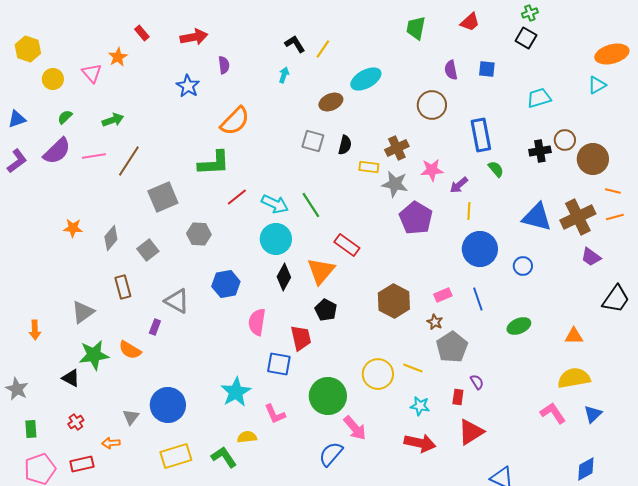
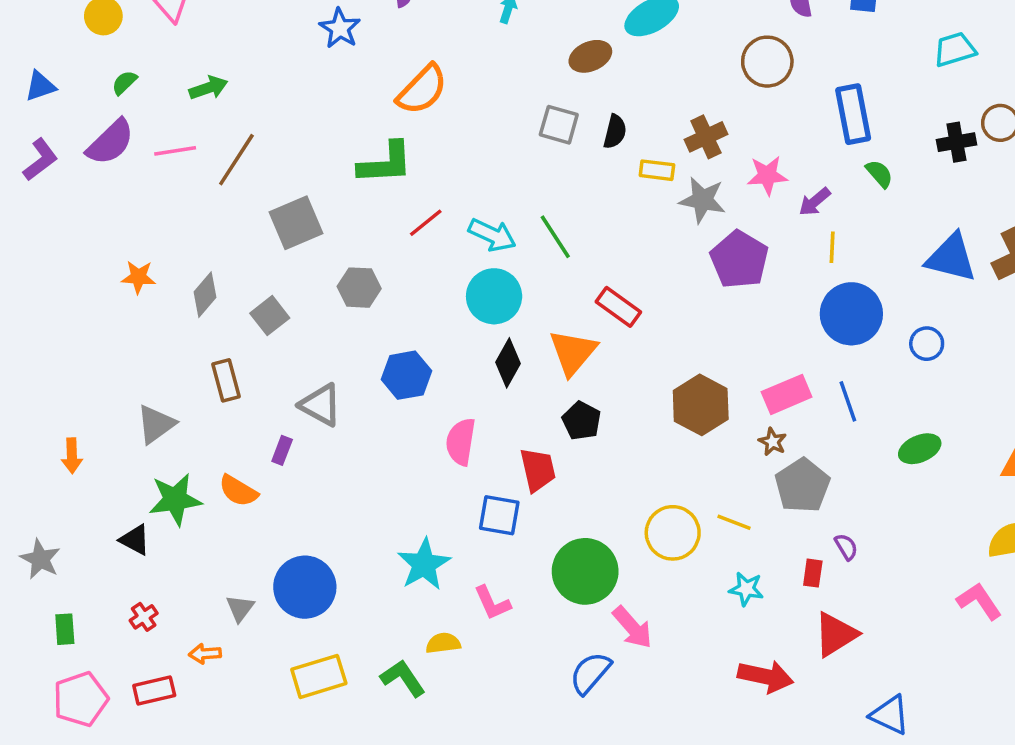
pink rectangle: (443, 295) -> (787, 394), size x1.5
red arrow: (420, 443) -> (766, 676), moved

